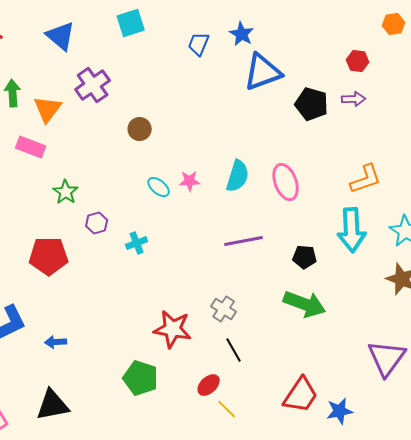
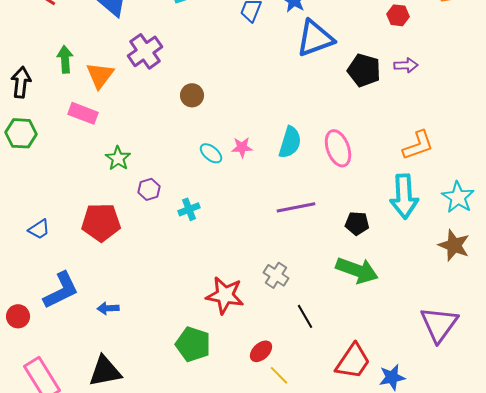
red hexagon: (358, 61) -> (398, 15), moved
black line: (234, 350) -> (305, 316), moved

